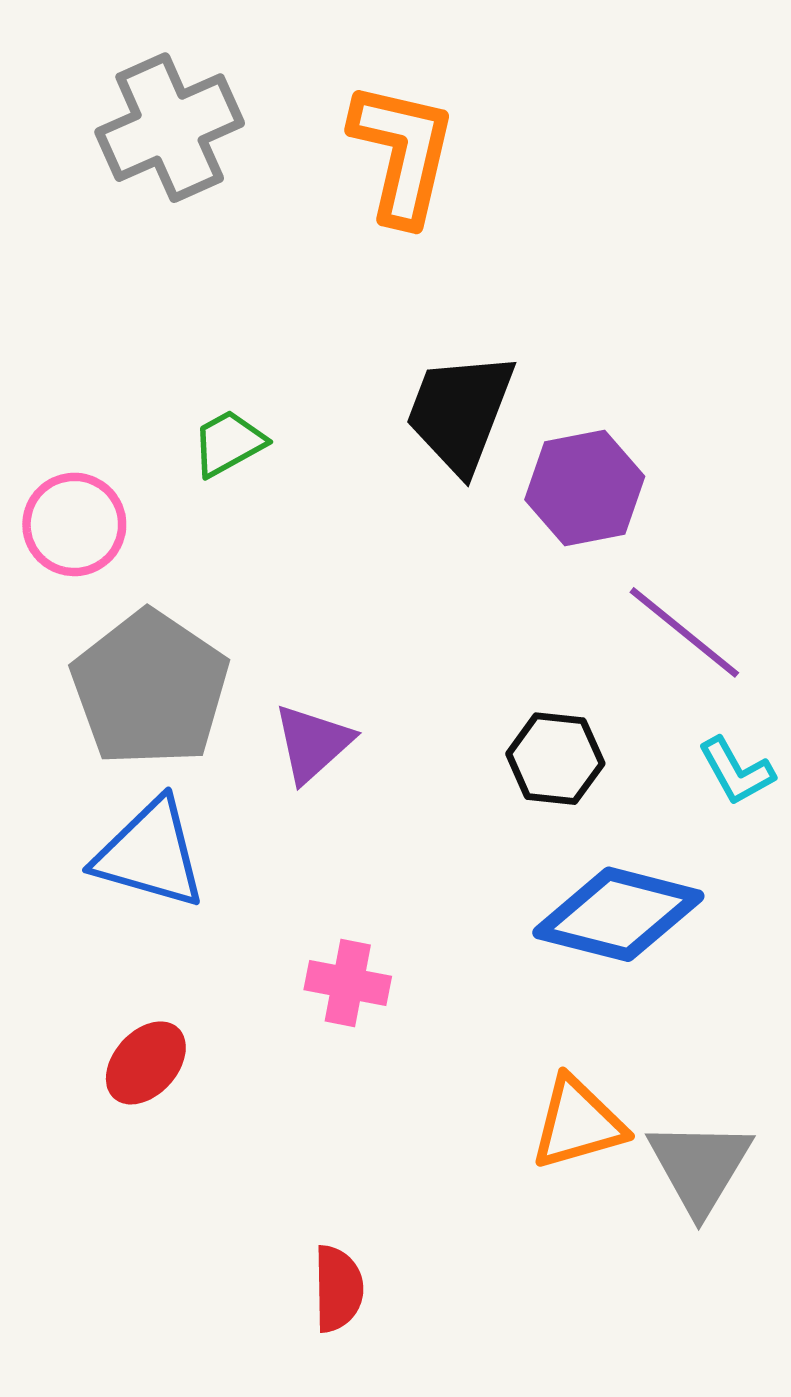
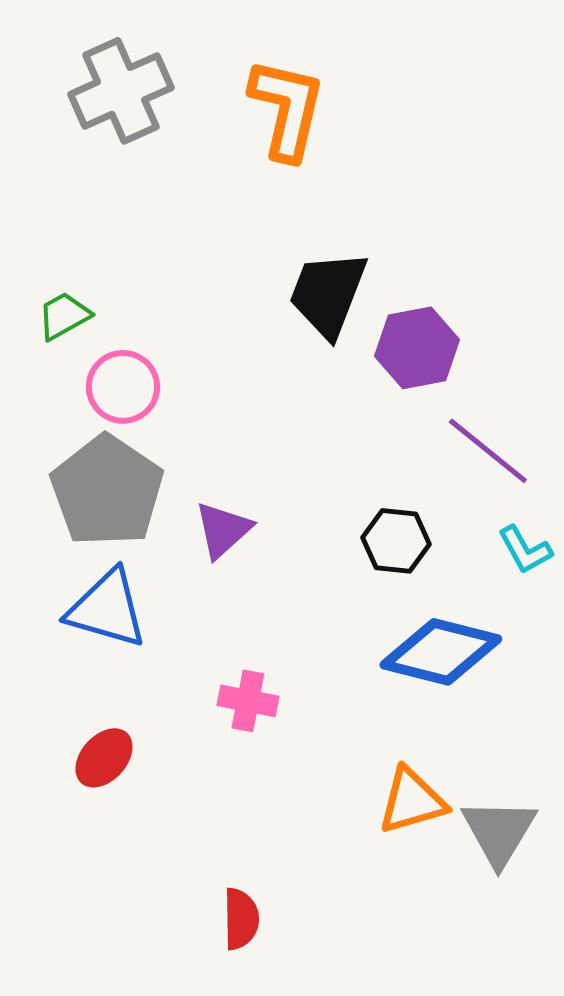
green trapezoid: (229, 443) -> (64, 316), moved
pink circle: (74, 524) -> (123, 387), moved

